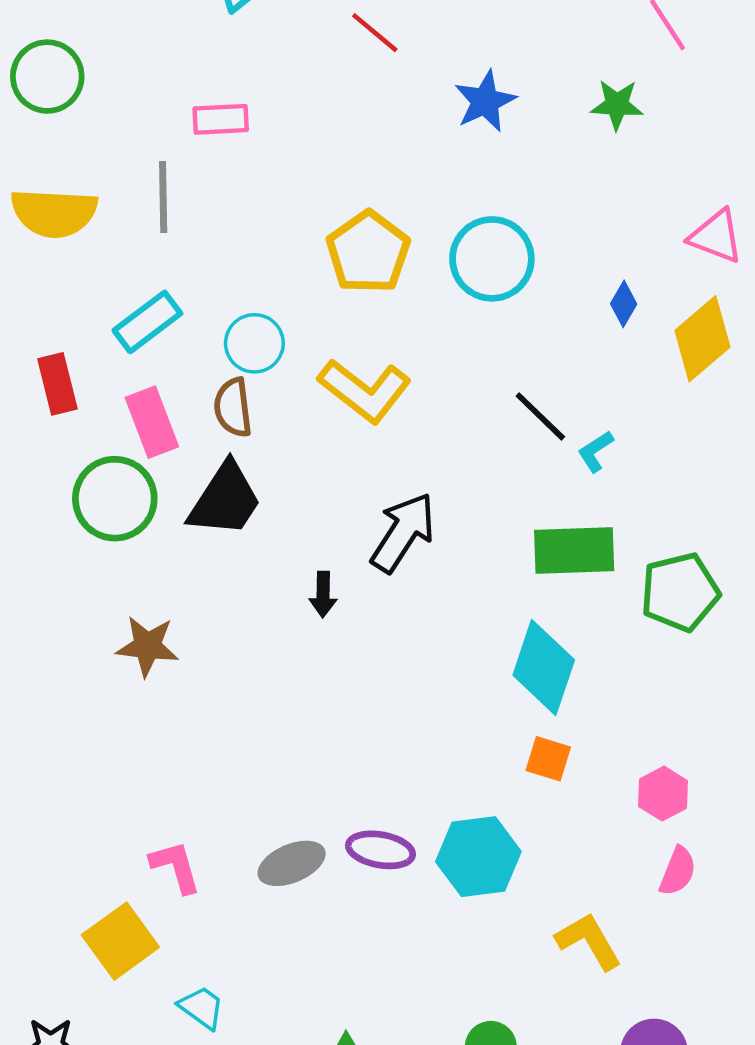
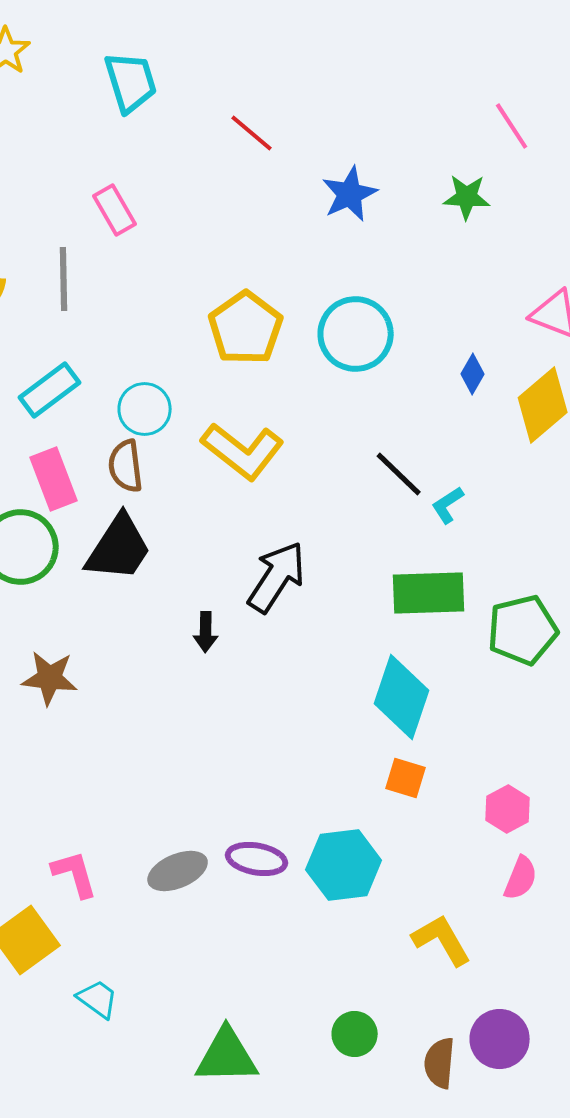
pink rectangle: (221, 119) -> (115, 210), turned 63

